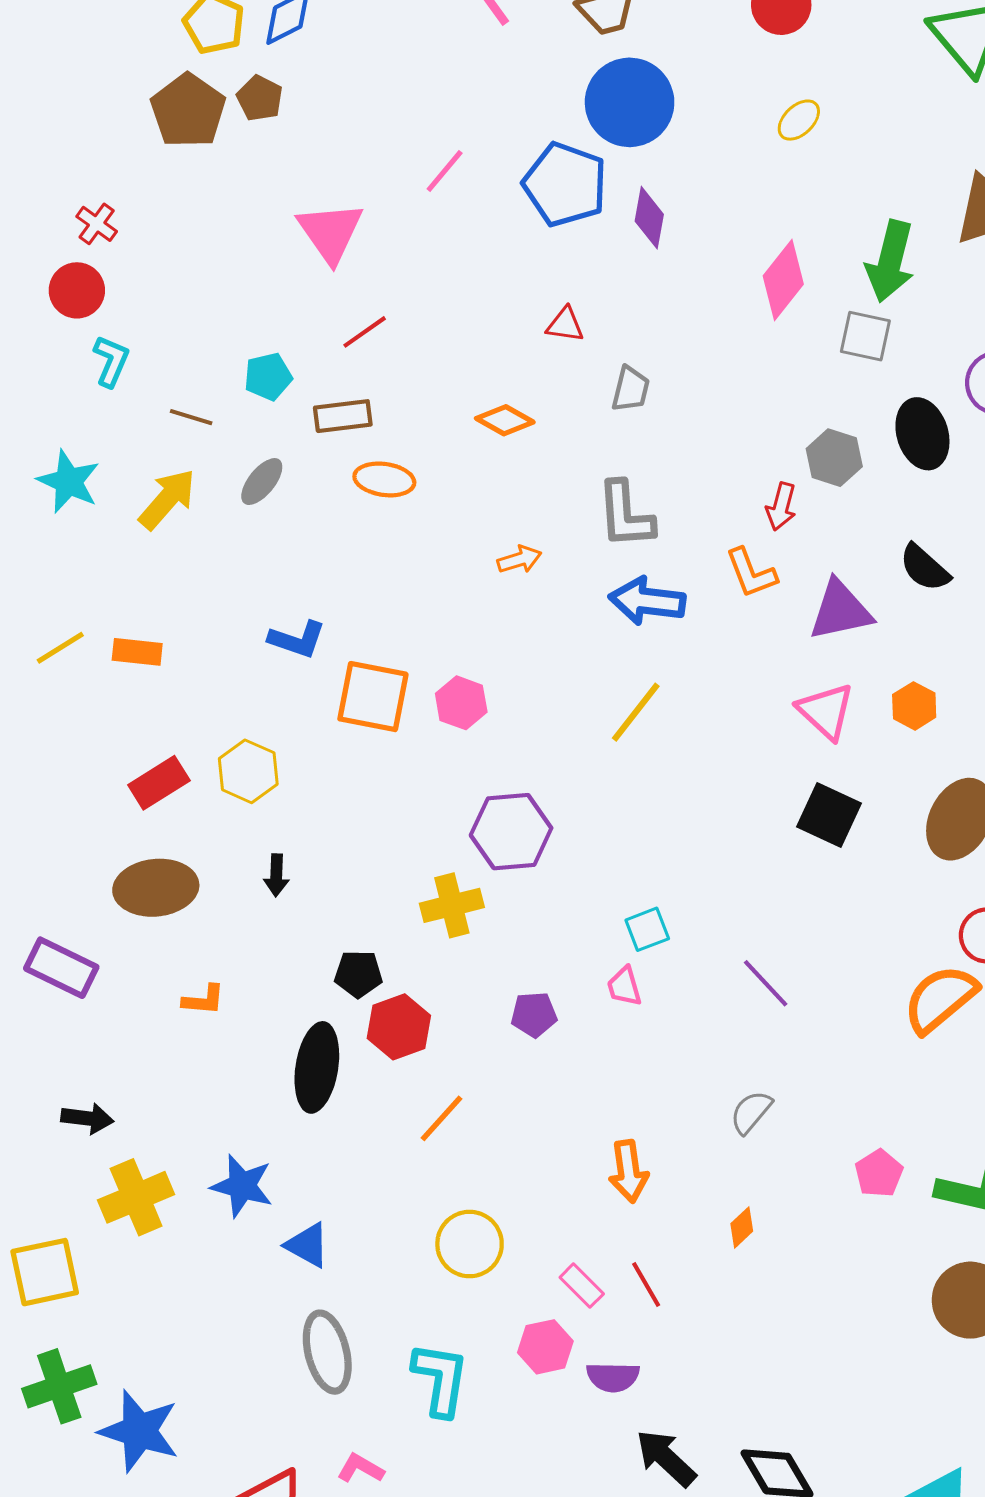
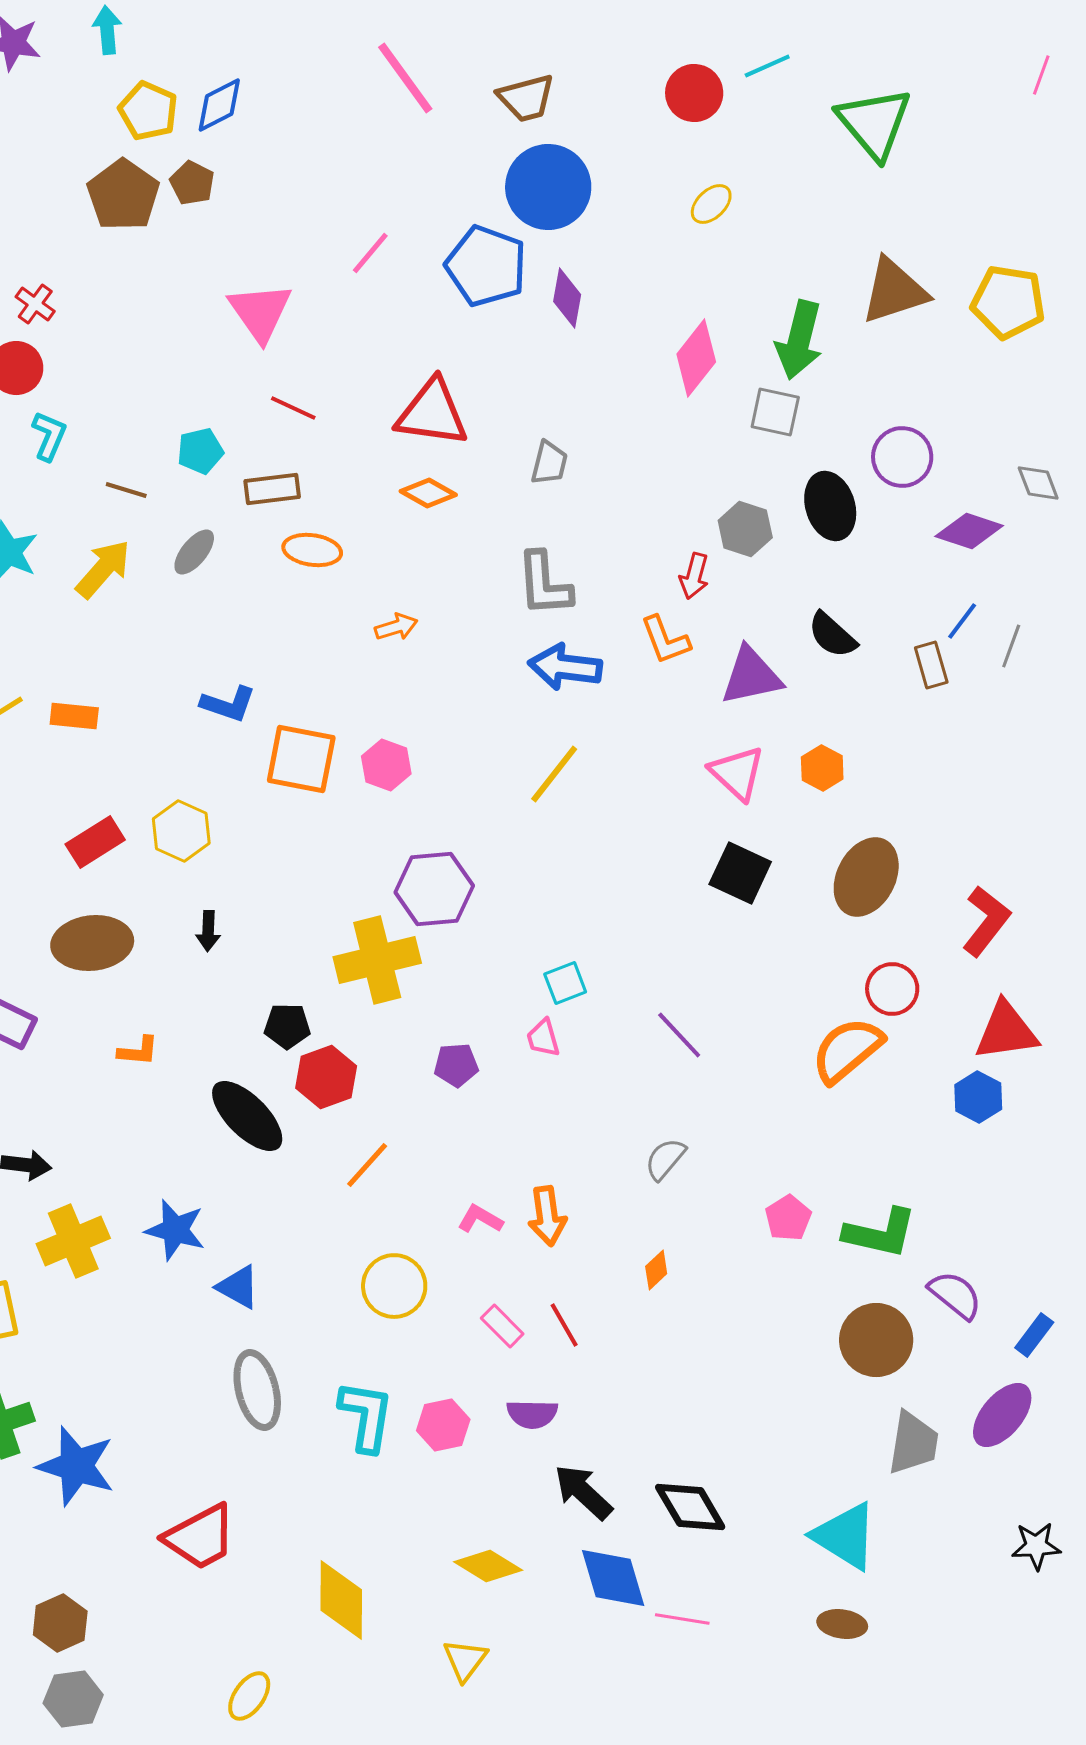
red triangle: (565, 325) -> (432, 413), moved, size x2.0
red line: (365, 332) -> (293, 408), turned 60
orange arrow: (519, 559) -> (396, 627), moved
yellow cross: (452, 905) -> (377, 960), size x1.4
black ellipse: (317, 1067) -> (247, 1116), turned -54
pink hexagon: (545, 1347) -> (443, 1425), moved
pink L-shape: (360, 1468) -> (480, 1219), moved

